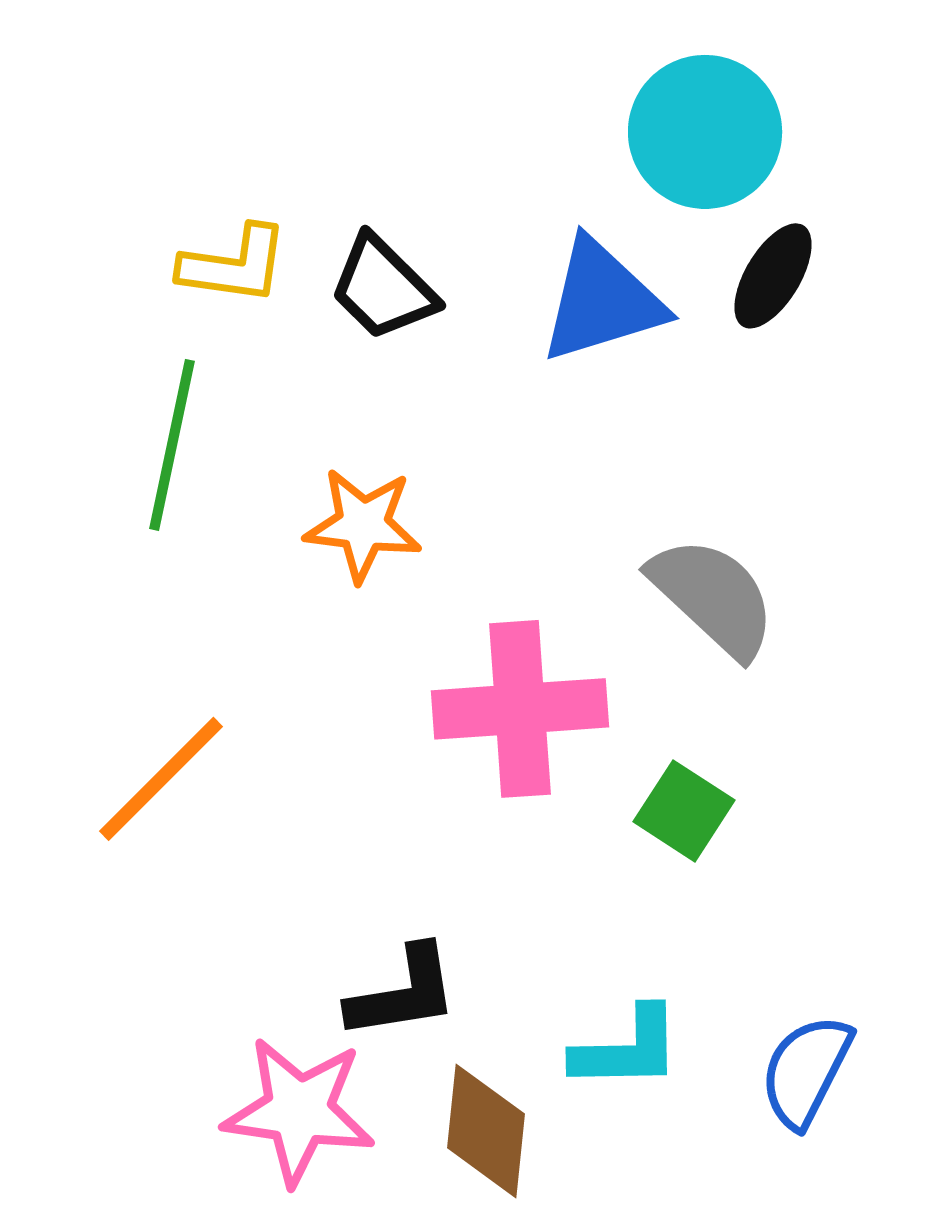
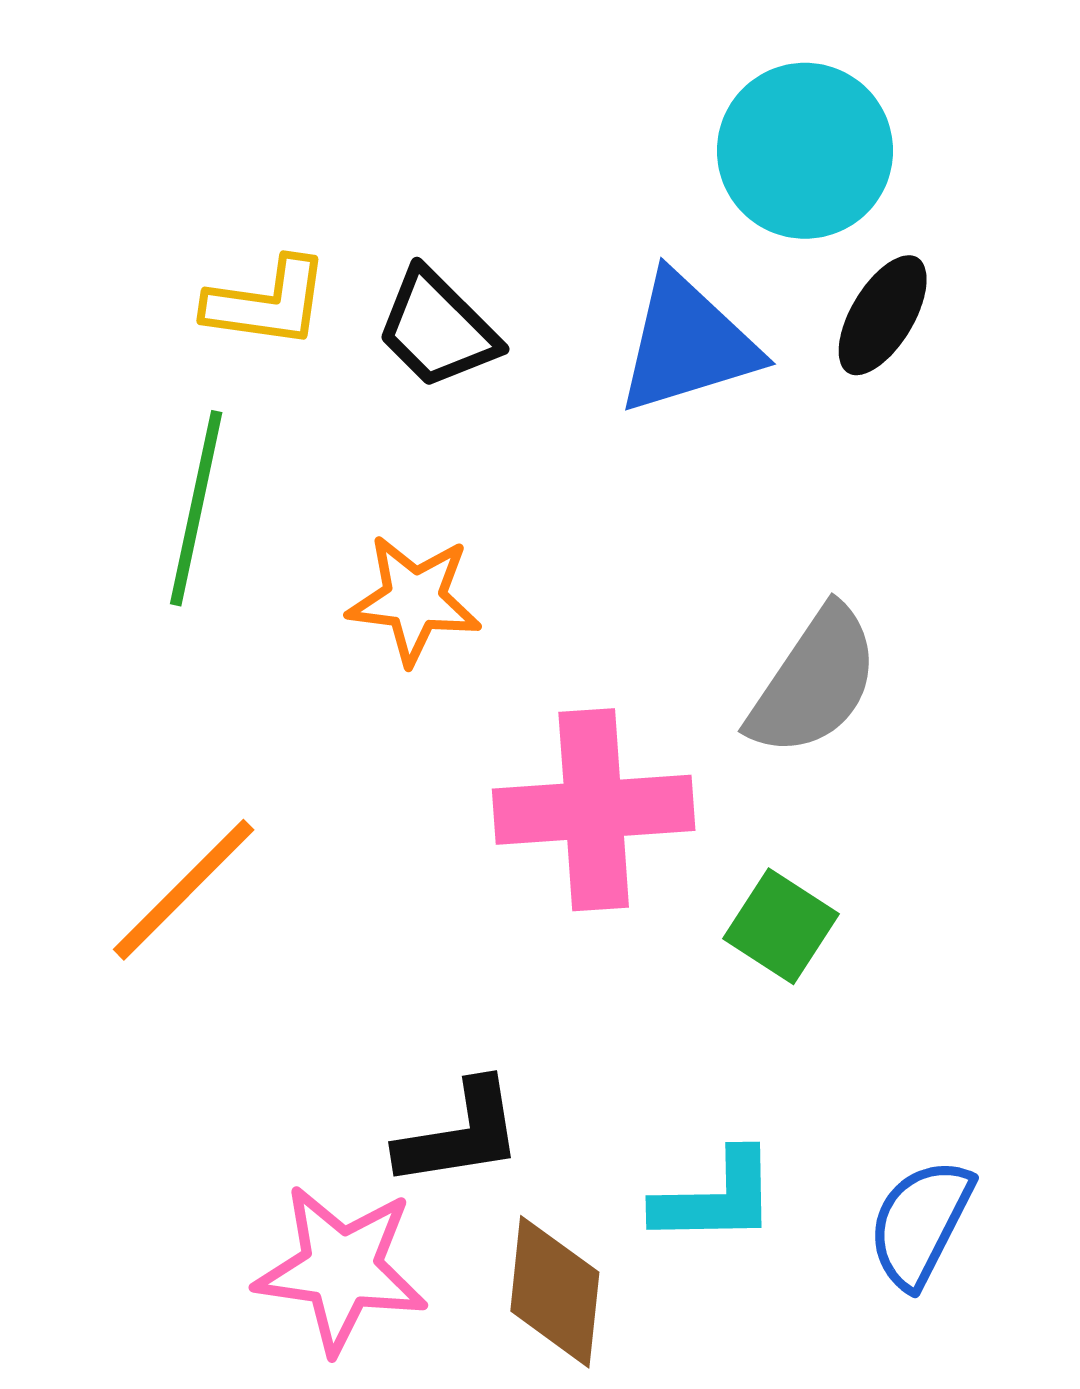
gray semicircle: (713, 597) -> (814, 682), turned 81

